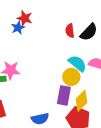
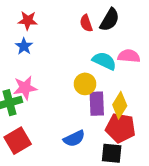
blue star: (18, 28) -> (24, 46), moved
yellow circle: (71, 77) -> (85, 84), moved

